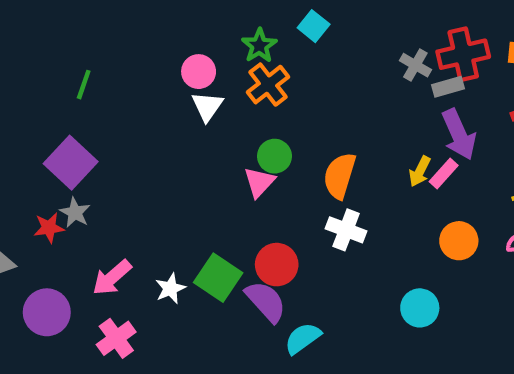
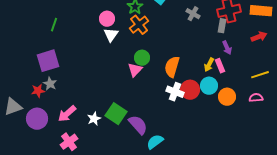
gray cross: (415, 65) -> (193, 14), moved
gray rectangle: (448, 87) -> (222, 26), turned -64
purple arrow: (459, 134) -> (227, 48), size x0.6
purple square: (71, 163) -> (48, 61), turned 30
pink rectangle: (444, 173) -> (220, 66), turned -64
red circle: (277, 265) -> (190, 90), moved
cyan circle: (420, 308) -> (209, 86), moved
purple circle: (47, 312) -> (37, 119), moved

